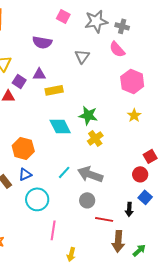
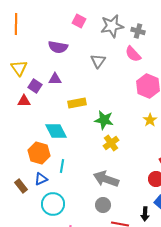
yellow rectangle: (54, 90) -> (77, 103), moved
cyan diamond: (60, 126) -> (56, 131), moved
cyan line: (64, 172) -> (62, 166), moved, turned -32

